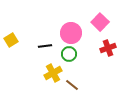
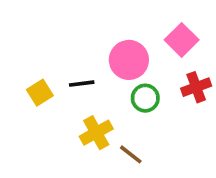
yellow square: (11, 40) -> (40, 93), moved
green circle: (69, 54) -> (145, 98), moved

